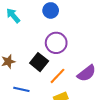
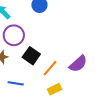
purple circle: (56, 43) -> (14, 35), moved

